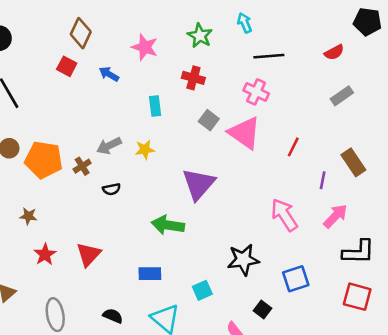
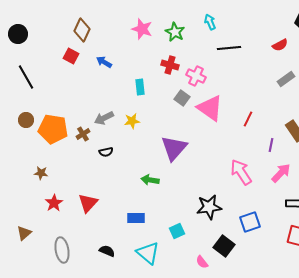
pink star: (145, 47) -> (142, 29), moved
pink cross: (256, 92) -> (196, 76), moved
green arrow: (168, 225) -> (150, 180), size x0.7
black square: (263, 309) -> (224, 246), size x1.5

